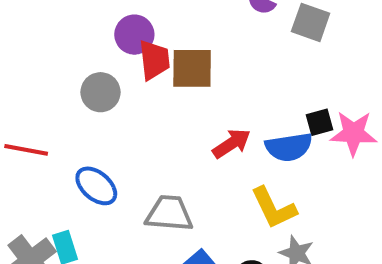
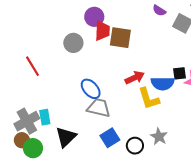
red line: (26, 150) -> (33, 66), turned 40
blue ellipse: (96, 186) -> (91, 89), moved
yellow L-shape: (274, 208) -> (149, 99), moved

